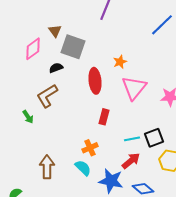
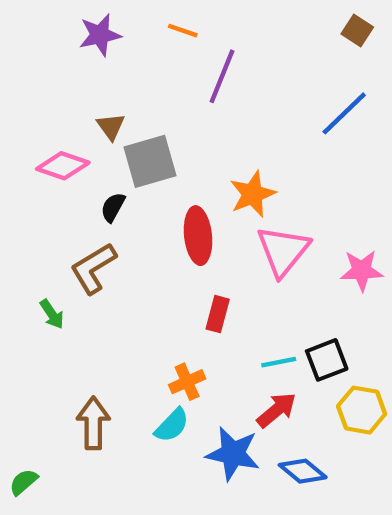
gray square: (73, 47) -> (150, 161), turned -35
pink diamond: (33, 49) -> (63, 166), turned 55
orange star: (120, 62) -> (253, 194), size x1.5
black semicircle: (56, 68) -> (113, 207), turned -40
cyan semicircle: (83, 168) -> (172, 425), turned 90

